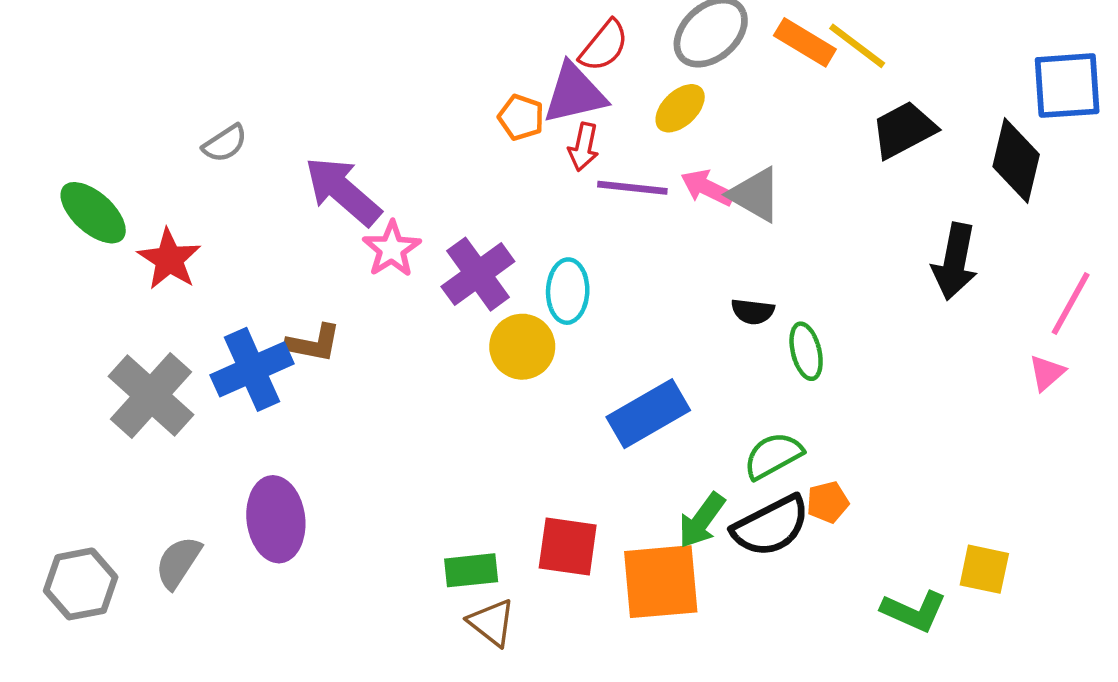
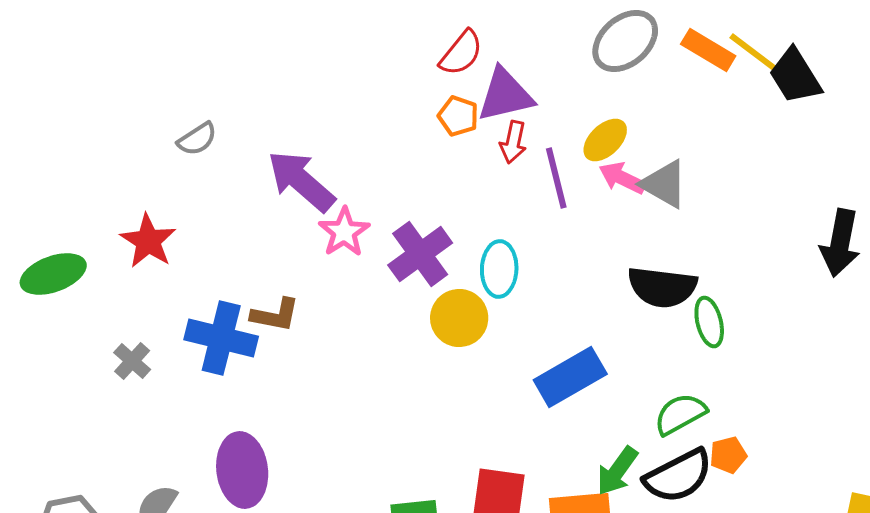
red semicircle: (604, 46) -> (461, 53), moved
yellow ellipse: (680, 108) -> (605, 140), moved
black trapezoid: (904, 130) -> (795, 76), moved, turned -94
purple line: (632, 188) -> (556, 178), turned 70
green ellipse: (93, 213) -> (53, 274), moved, turned -62
black semicircle: (753, 311) -> (662, 287), size x1.8
blue cross: (252, 369) -> (221, 338), turned 38
gray cross: (151, 395) -> (132, 361), size x0.5

